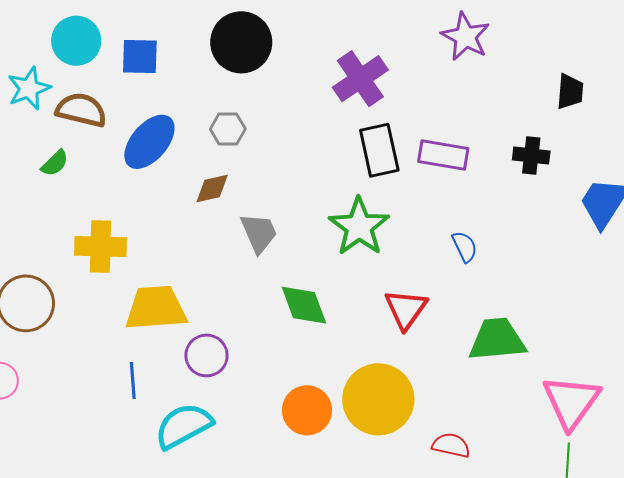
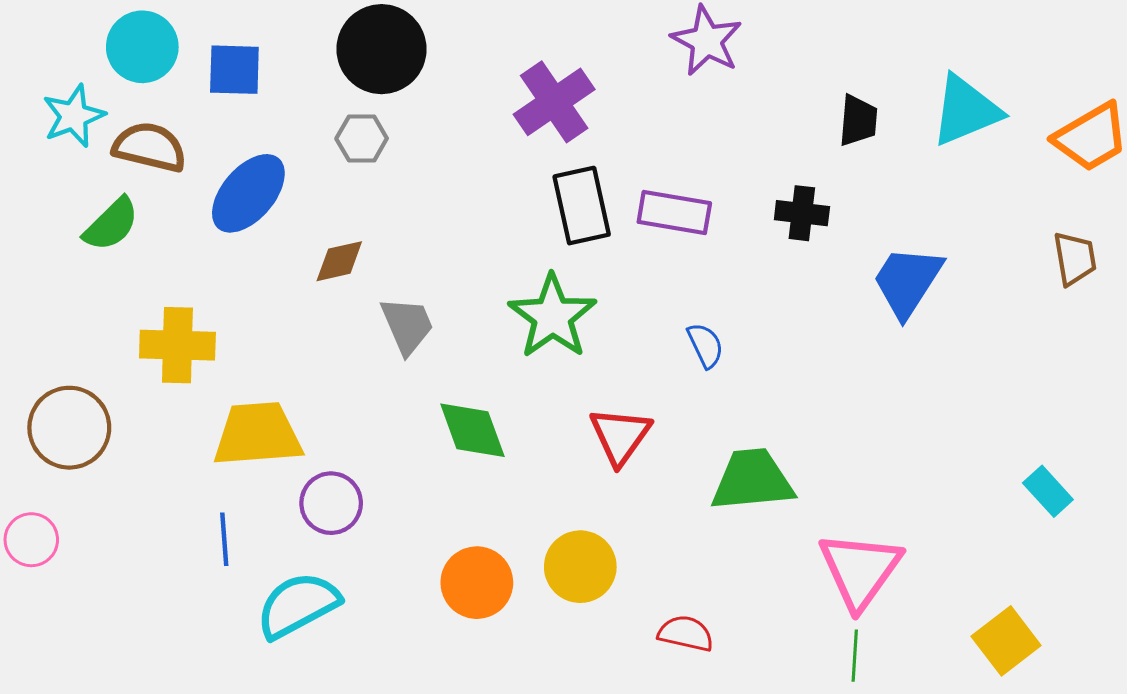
gray hexagon: (228, 129) -> (362, 138), moved
green semicircle: (55, 163) -> (111, 224), size x1.4
yellow circle: (378, 399) -> (580, 567), size x0.7

